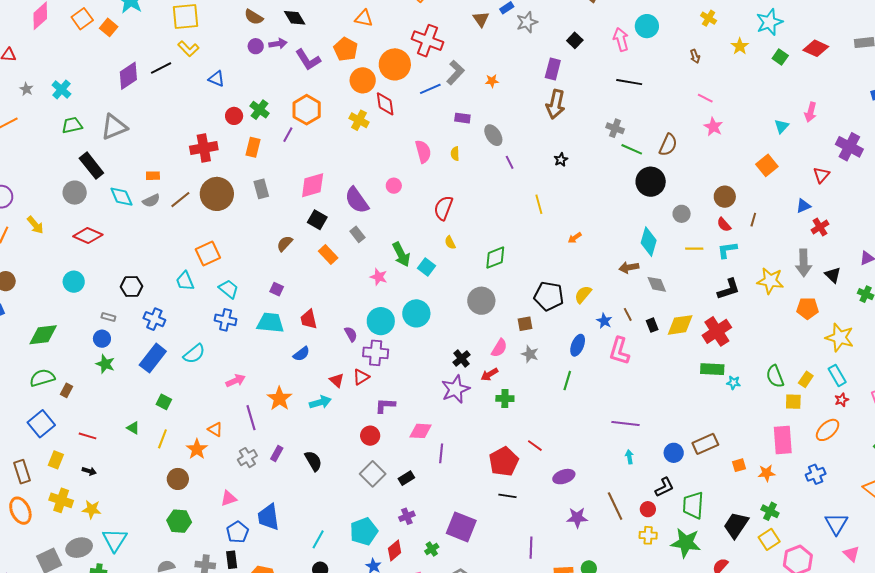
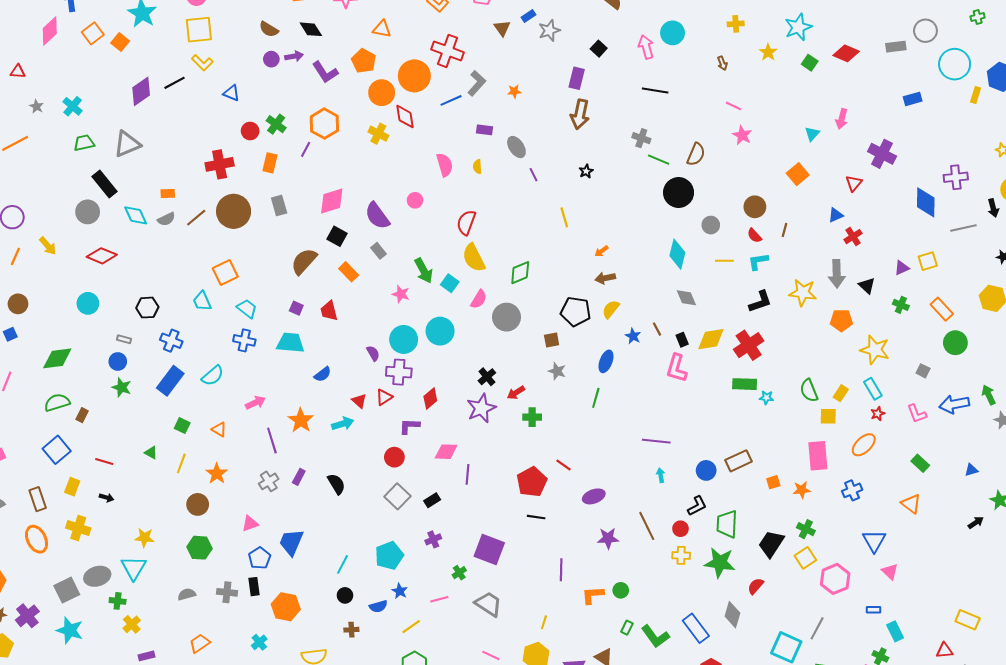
yellow cross: (709, 18) -> (736, 24), turned -35
yellow semicircle: (450, 243) -> (474, 258), size x2.0
brown semicircle: (285, 244) -> (304, 261), size x1.6
brown arrow: (629, 267) -> (605, 278), moved
red trapezoid: (309, 319) -> (329, 311), moved
pink semicircle: (499, 348) -> (479, 299), moved
pink L-shape: (619, 351) -> (677, 368), moved
orange triangle: (215, 429) -> (219, 429), moved
yellow star: (92, 509) -> (145, 538), moved
blue trapezoid: (269, 517) -> (291, 542), turned 32
red diamond: (395, 551) -> (430, 398), moved

